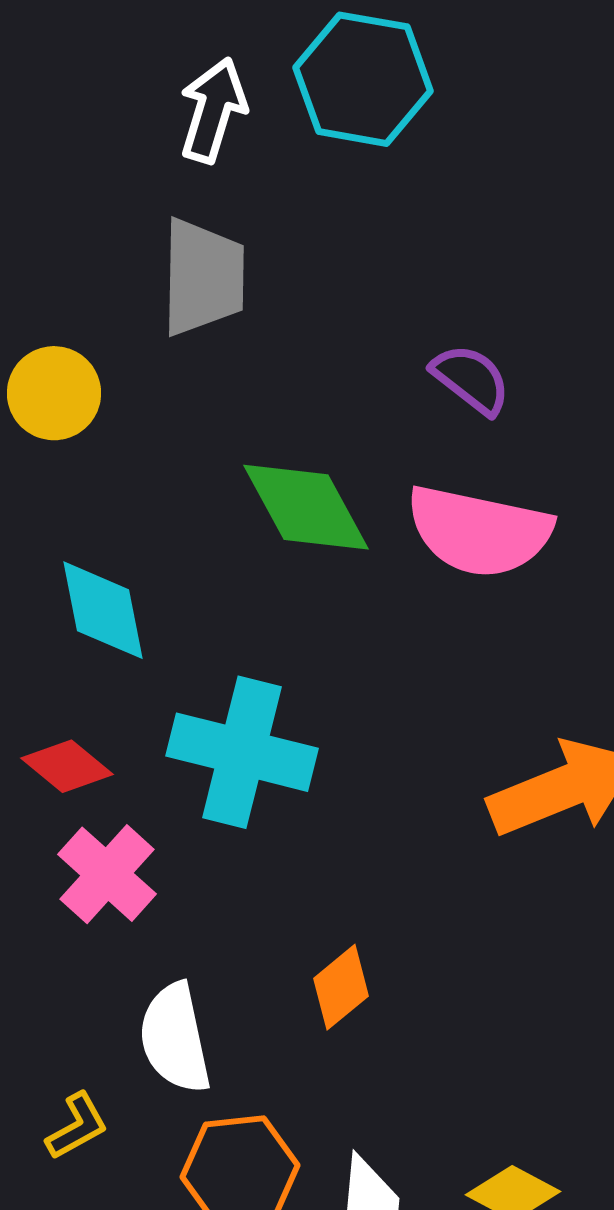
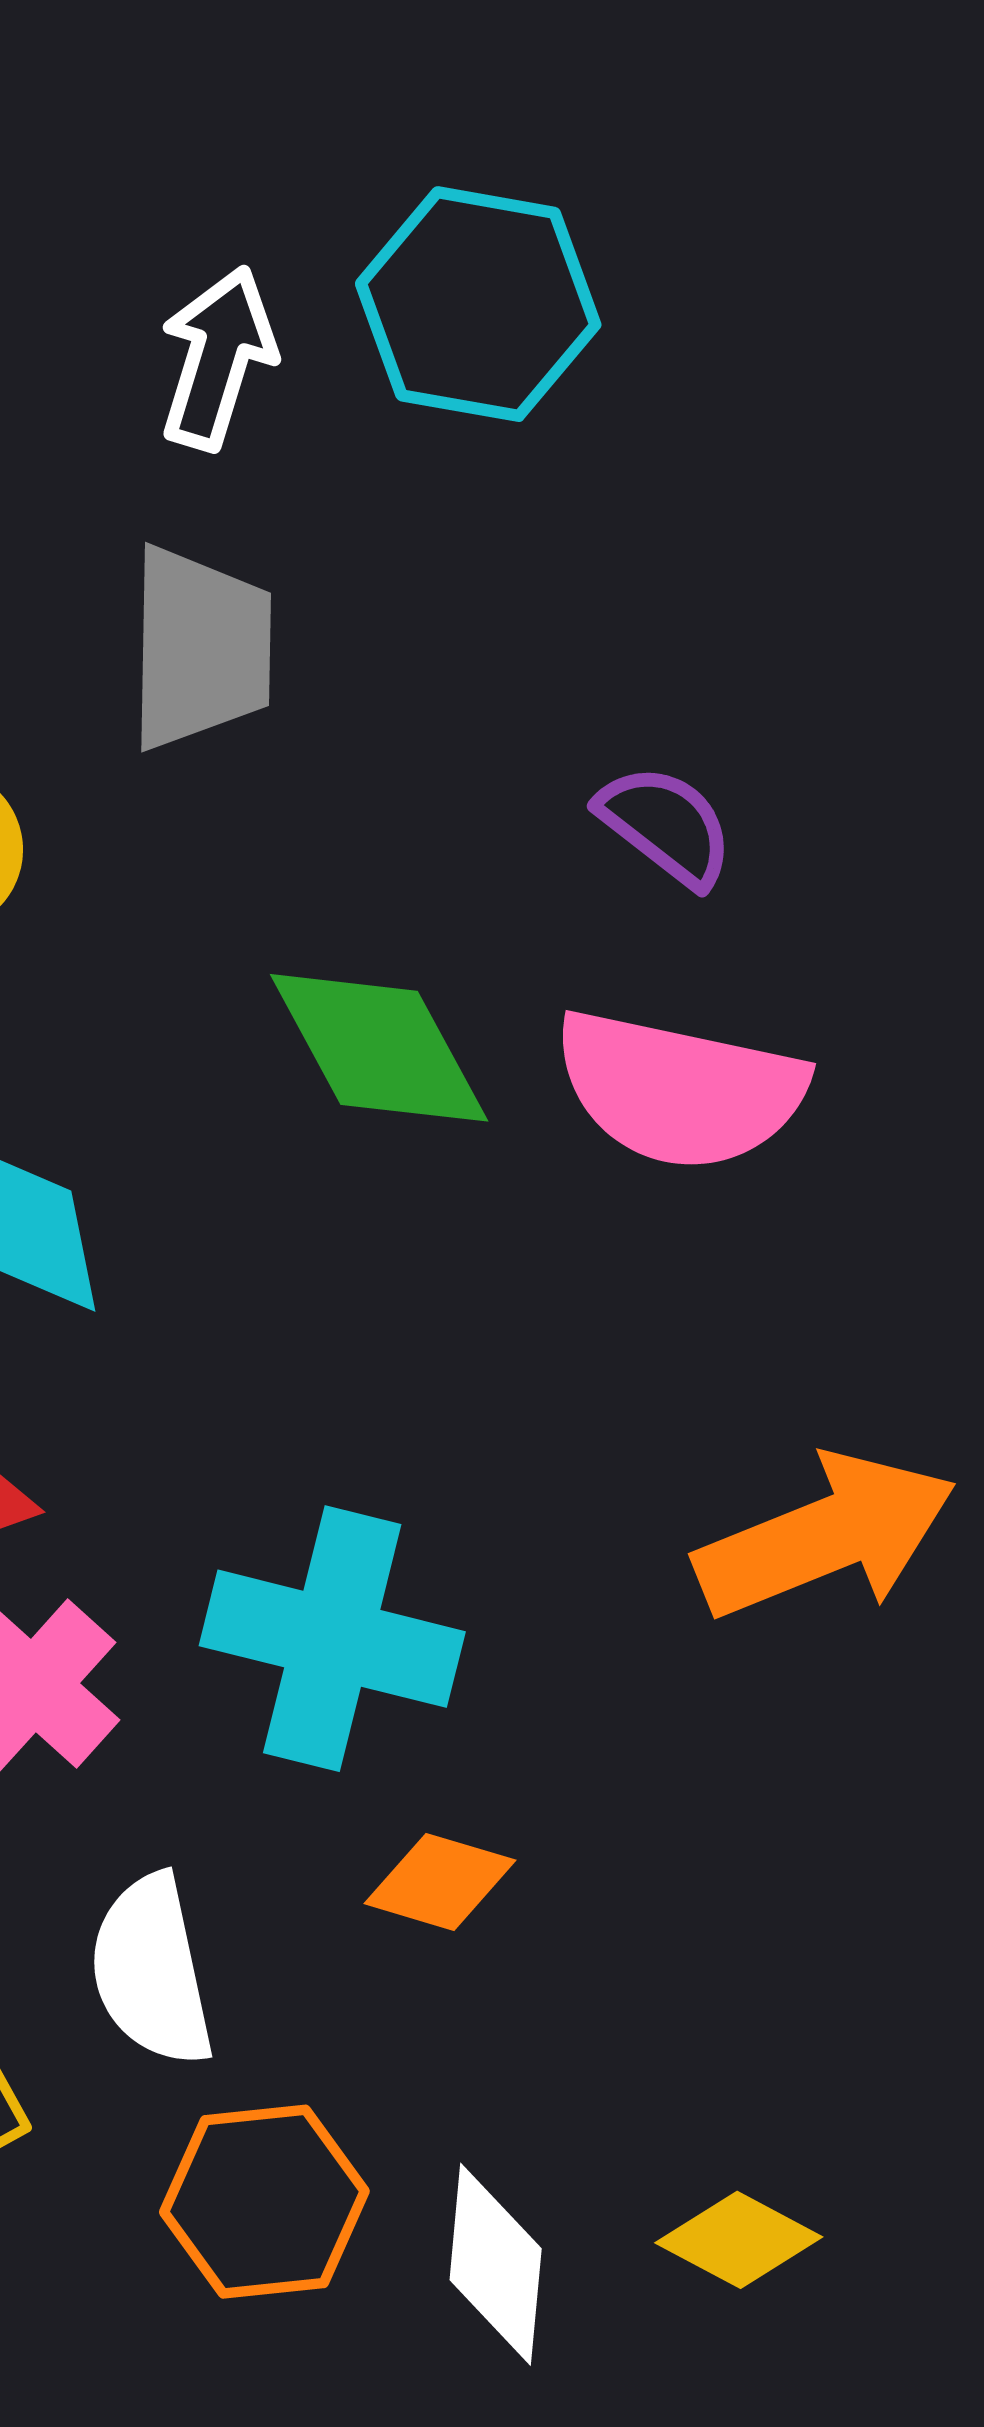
cyan cross: (242, 752) -> (332, 1639), moved
orange diamond: (341, 987) -> (440, 1882), turned 56

